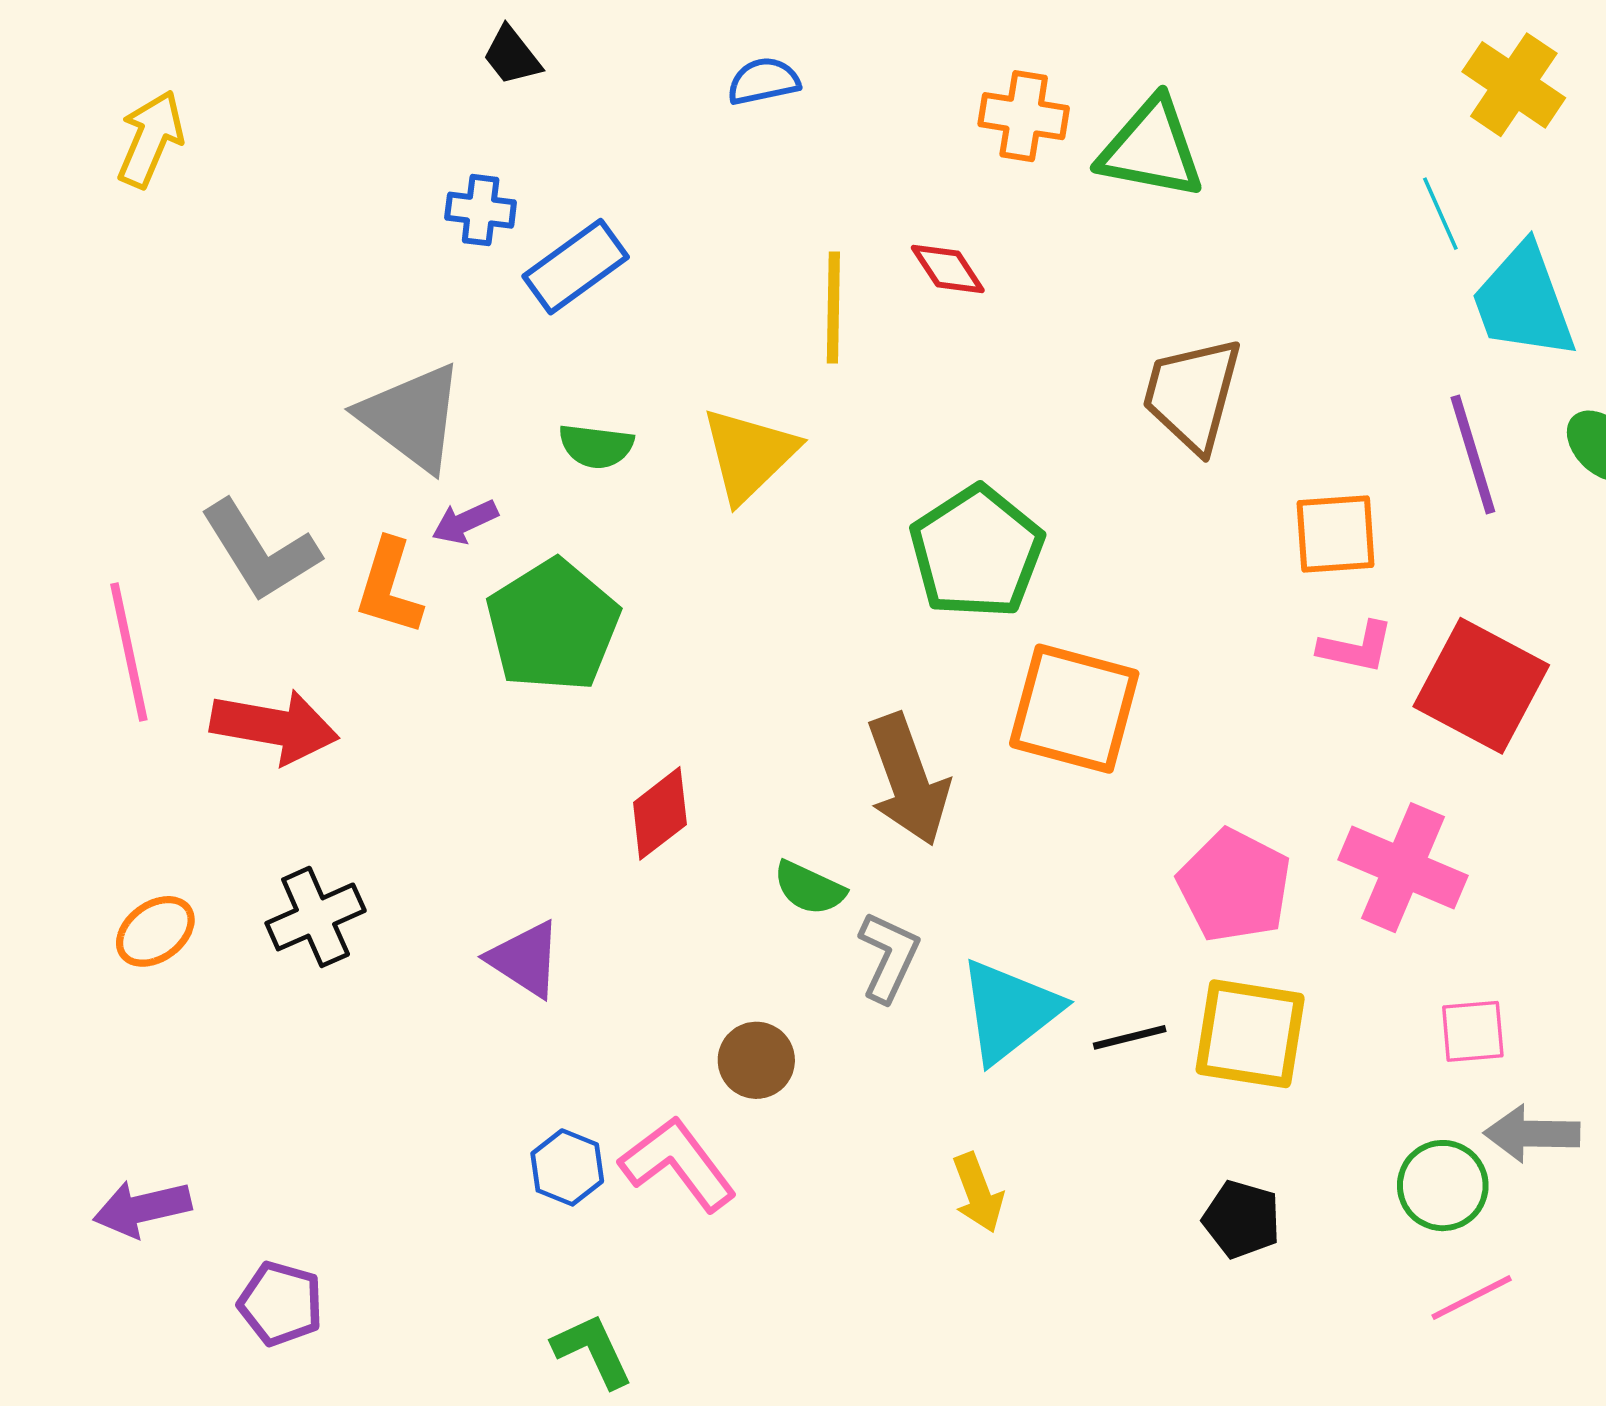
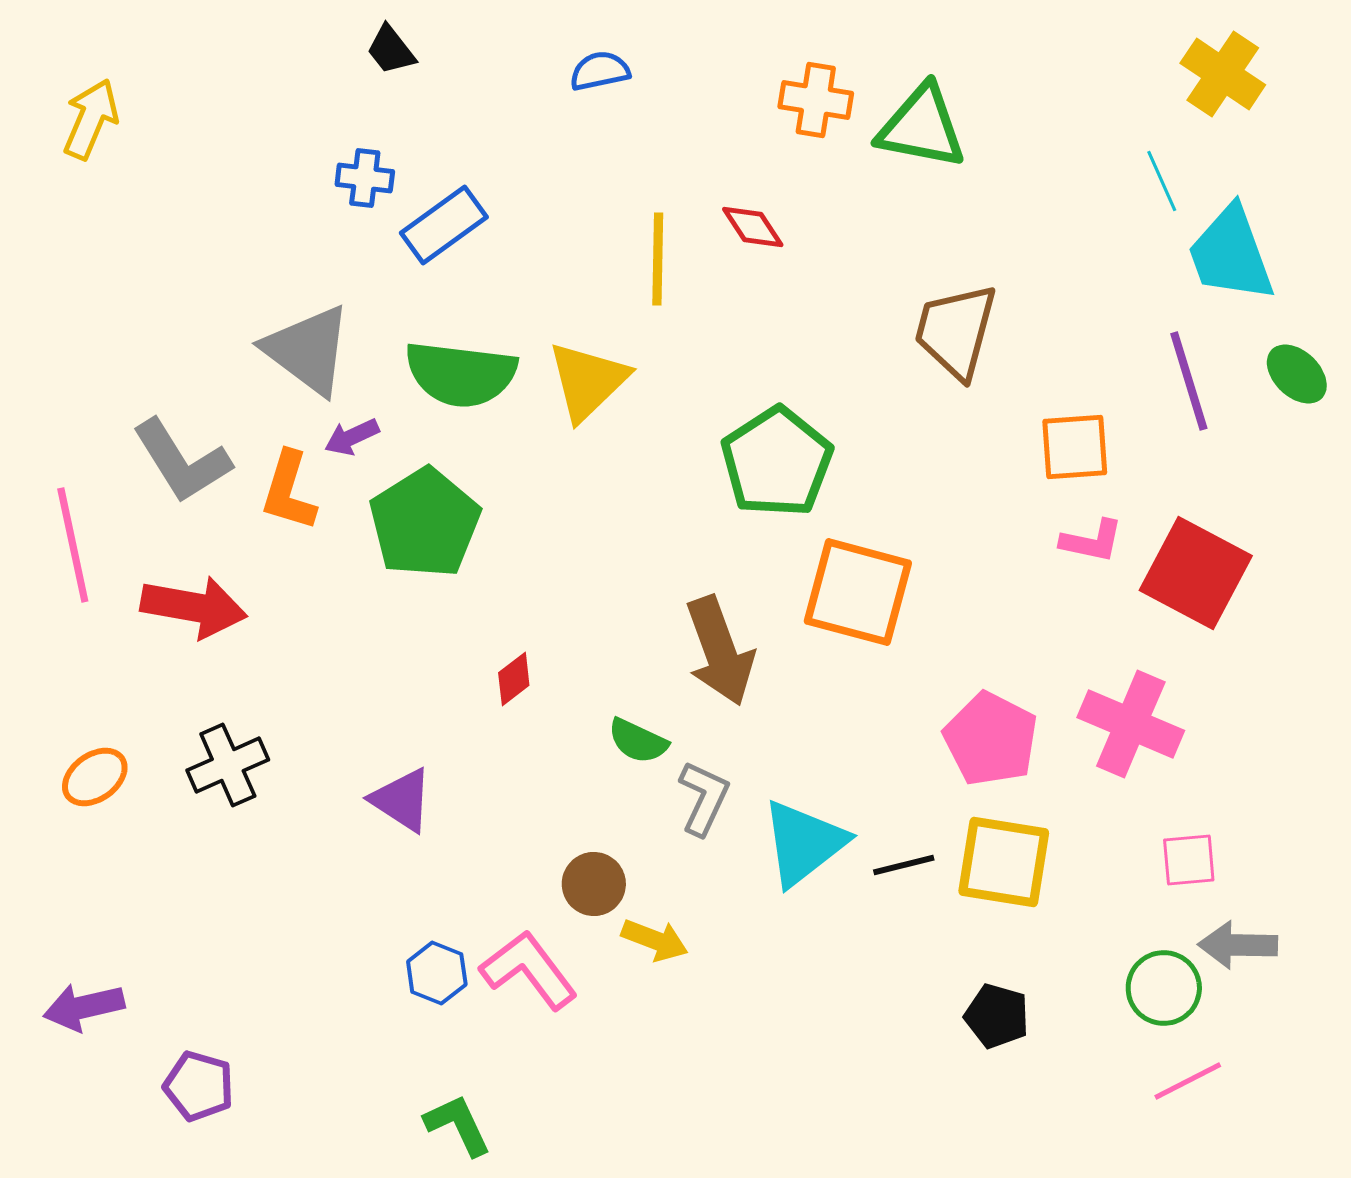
green semicircle: (596, 446) -> (461, 374), size x1.8
red diamond: (660, 813) -> (514, 679), size x0.7
yellow arrow: (978, 1193) -> (655, 940), moved, turned -48

